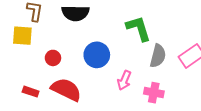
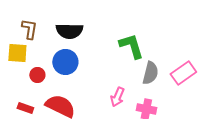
blue circle: (97, 55) -> (65, 62), moved
red circle: (53, 58) -> (37, 75), moved

